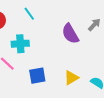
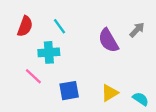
cyan line: (29, 14) -> (60, 26), moved

